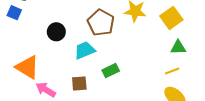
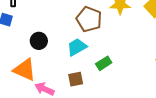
black circle: (56, 32) -> (39, 41), moved

